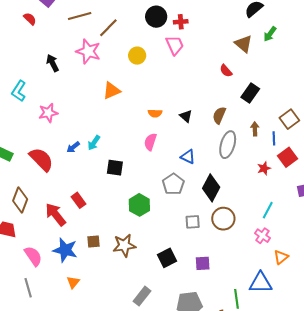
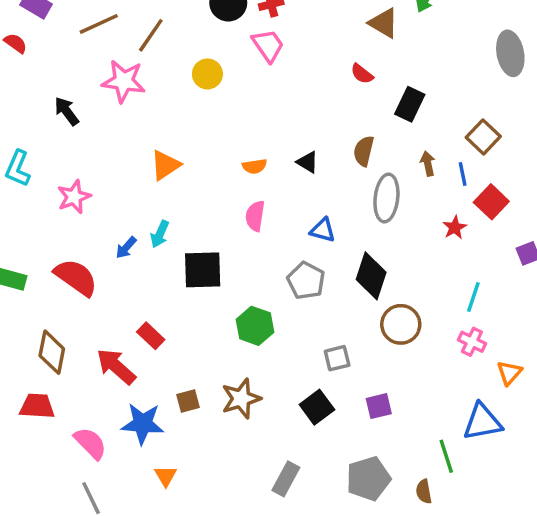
orange triangle: (112, 91) -> (165, 165), moved
black square: (115, 168) -> (203, 270), size x1.4
gray square: (193, 222) -> (337, 358), moved

